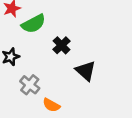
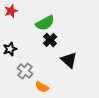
green semicircle: (34, 24) -> (45, 23), moved

